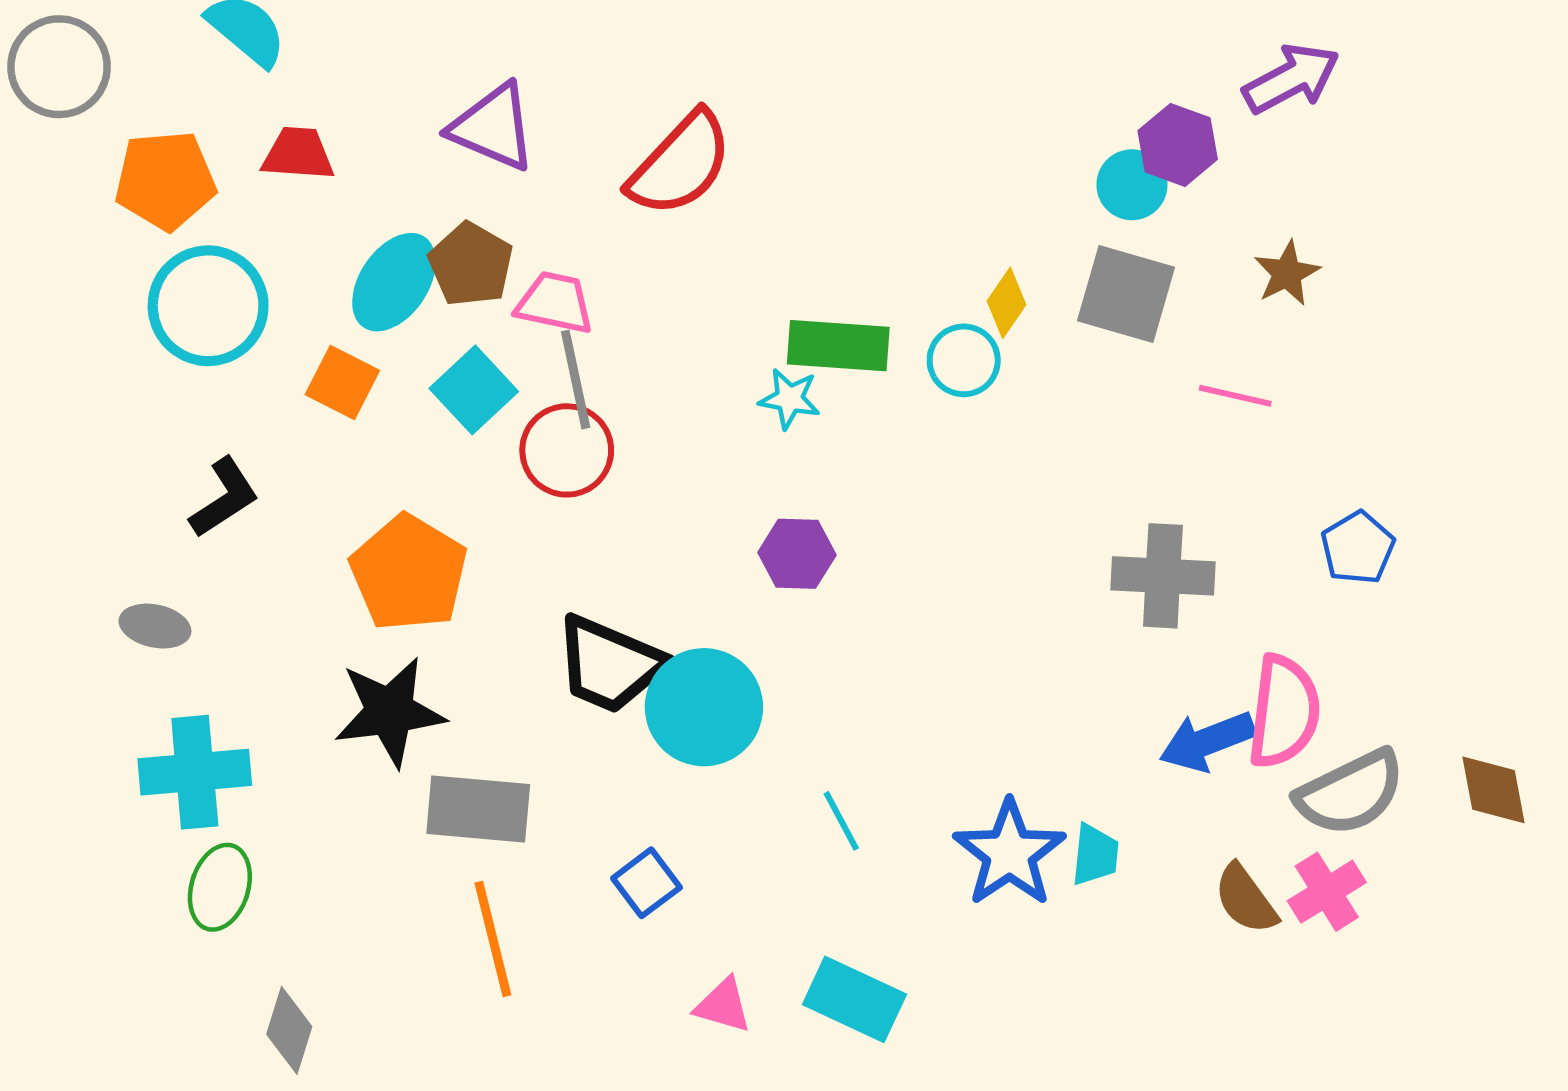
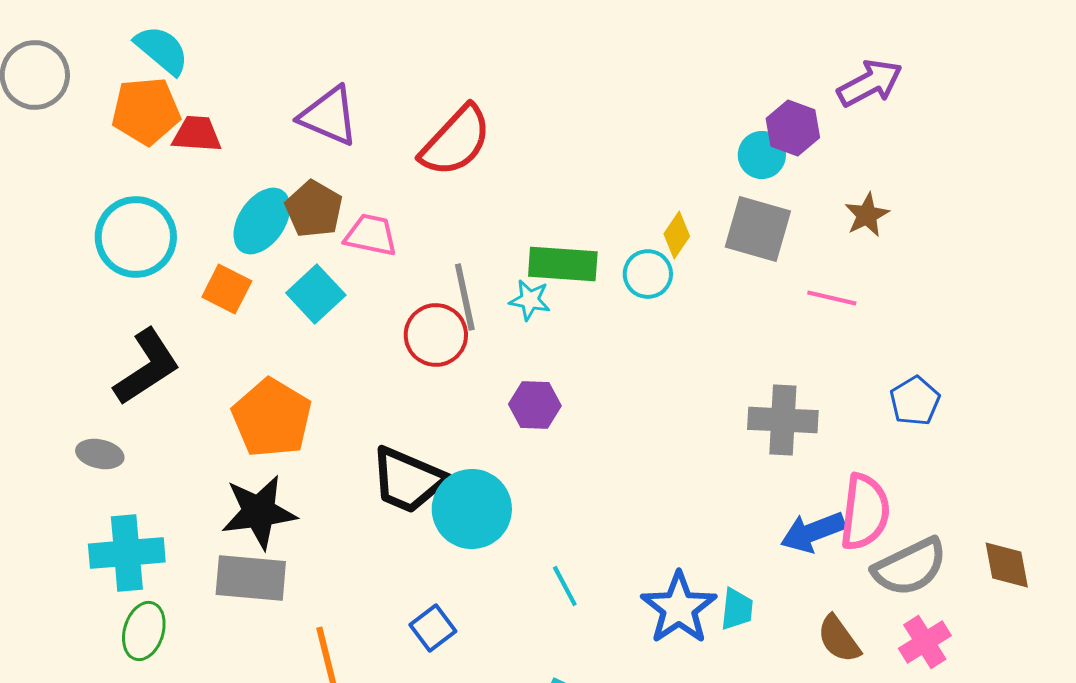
orange pentagon: (165, 180) -> (146, 111), moved
gray line: (576, 380) -> (465, 297), moved
red circle: (567, 450) -> (436, 335), moved
black L-shape: (224, 498) -> (147, 367), size x1.4
gray rectangle: (478, 809) -> (251, 578), moved
pink cross: (1327, 892) -> (925, 642), moved

